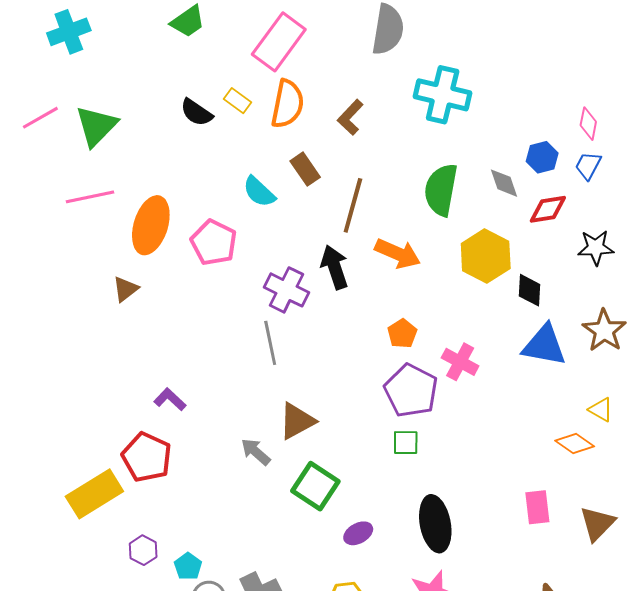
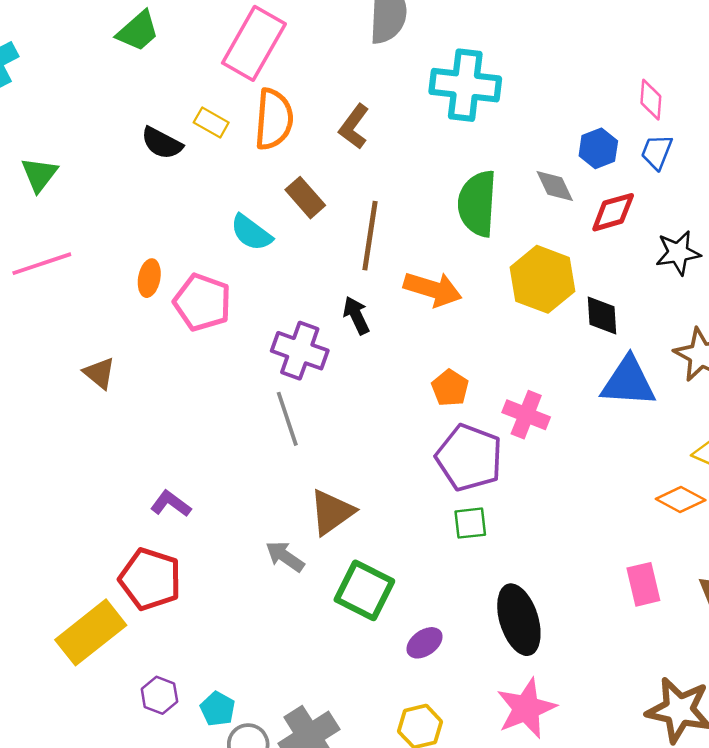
green triangle: (96, 126) -> (39, 174), size x0.7
orange ellipse: (151, 225) -> (149, 278), moved, size x0.5
black arrow: (335, 267) -> (356, 315), size x0.7
brown triangle: (125, 289) -> (99, 373), turned -36

